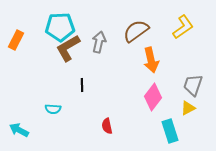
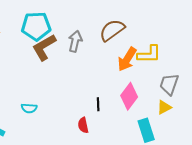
yellow L-shape: (183, 27) -> (149, 54), moved, turned 35
orange arrow: (151, 60) -> (127, 59), turned 45
black line: (82, 85) -> (98, 104), moved

